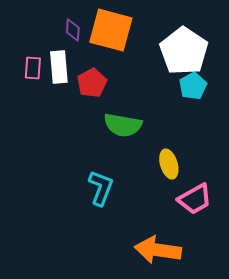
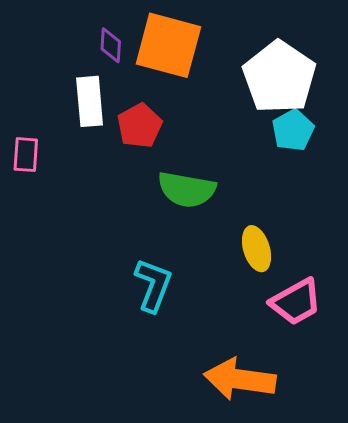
pink rectangle: (33, 68) -> (26, 155), moved

